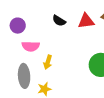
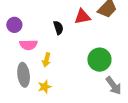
black semicircle: (59, 21) -> (58, 28), moved, turned -136

